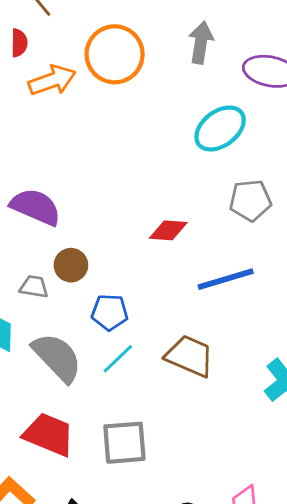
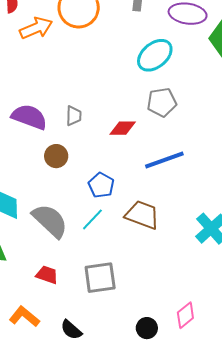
gray pentagon: (250, 200) -> (162, 102), moved
gray trapezoid: (34, 287) -> (74, 116), moved, turned 85
blue pentagon: (110, 312) -> (101, 185), moved, turned 30
red trapezoid: (49, 434) -> (47, 275), size x0.6

